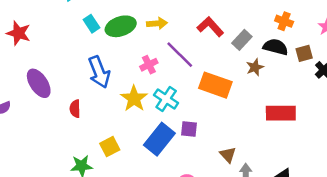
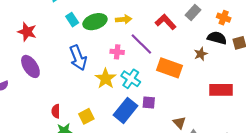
red star: (18, 33) -> (27, 32), moved
gray rectangle: (242, 40) -> (193, 13), moved
pink cross: (149, 65) -> (117, 52), turned 32
red semicircle: (75, 109) -> (56, 111), moved

